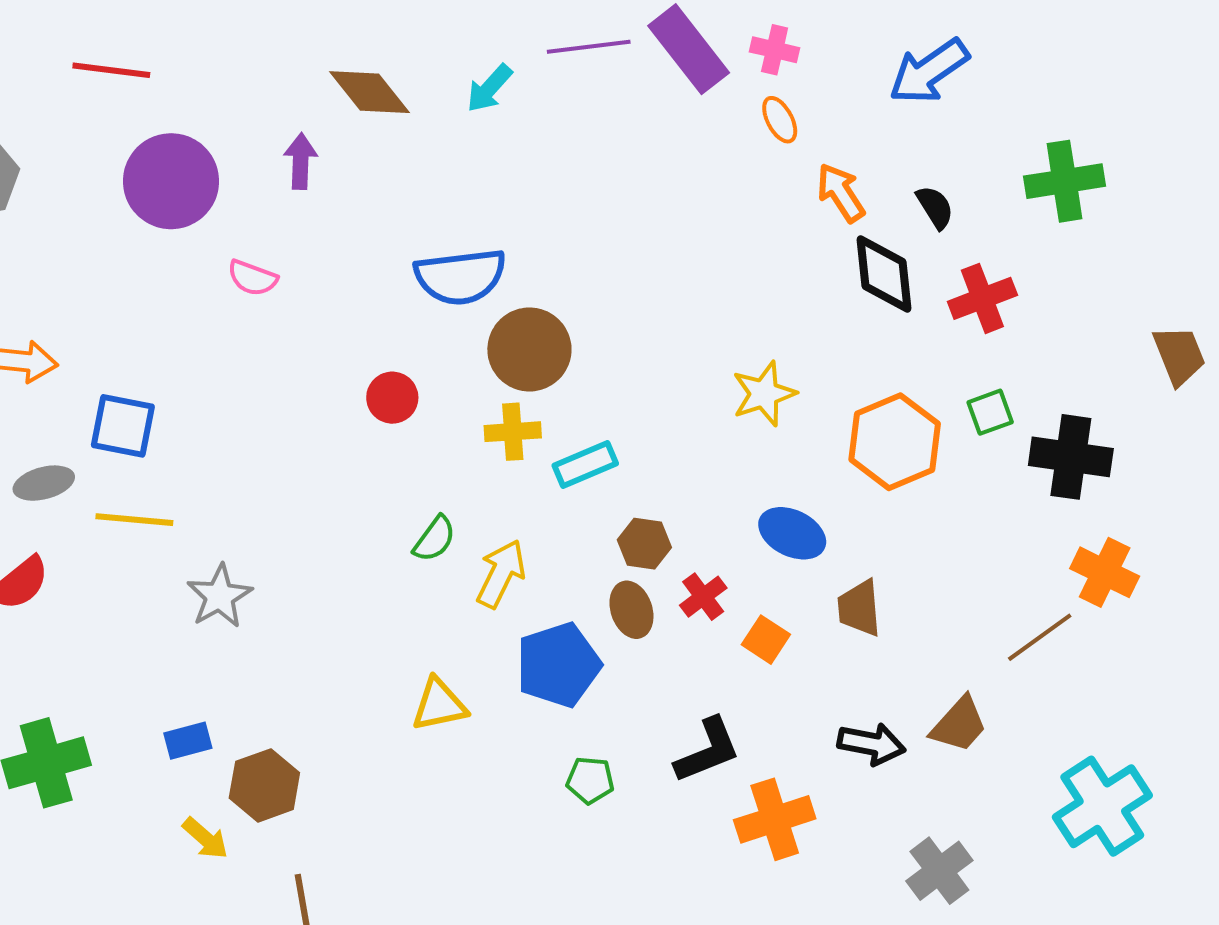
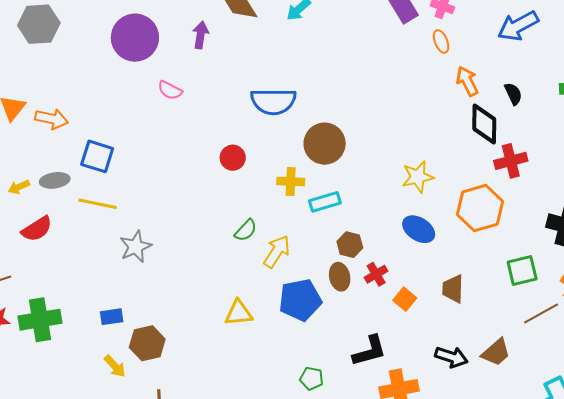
red cross: (982, 298) -> (511, 161), moved
brown circle: (529, 349) -> (325, 144), moved
green square: (990, 412) -> (522, 270), moved, size x1.4
blue ellipse: (792, 533) -> (419, 229), moved
green pentagon: (590, 780) -> (312, 378), moved

